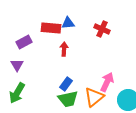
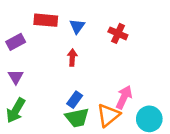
blue triangle: (68, 23) -> (77, 26), turned -48
red rectangle: (51, 28) -> (46, 20), moved
purple rectangle: (24, 42) -> (16, 42), moved

